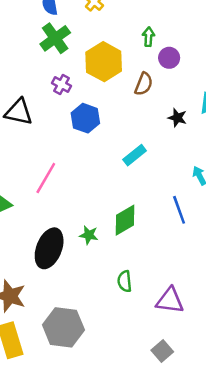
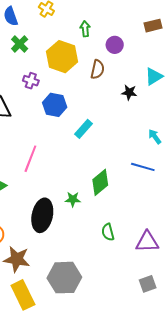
green arrow: (149, 37) -> (85, 29), moved
green cross: (55, 38) -> (20, 44), size x0.7
cyan rectangle: (135, 155) -> (83, 129), moved
blue line: (179, 210) -> (143, 167), turned -45
gray square: (162, 351) -> (148, 284), turned 30

